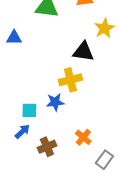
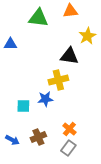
blue arrow: (22, 131) -> (12, 140), moved, turned 72
gray rectangle: (104, 160) -> (68, 148), moved

